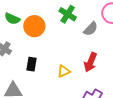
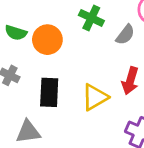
black rectangle: (31, 64) -> (49, 92), size x1.5
yellow triangle: (64, 71) -> (95, 97), size x1.5

